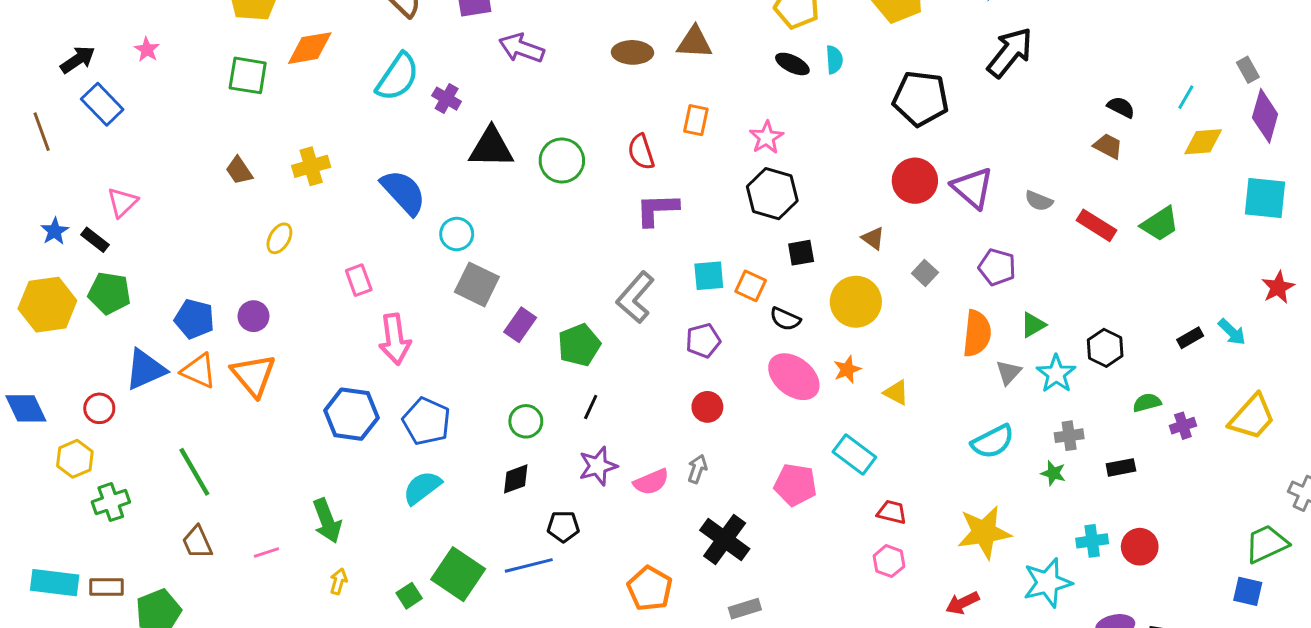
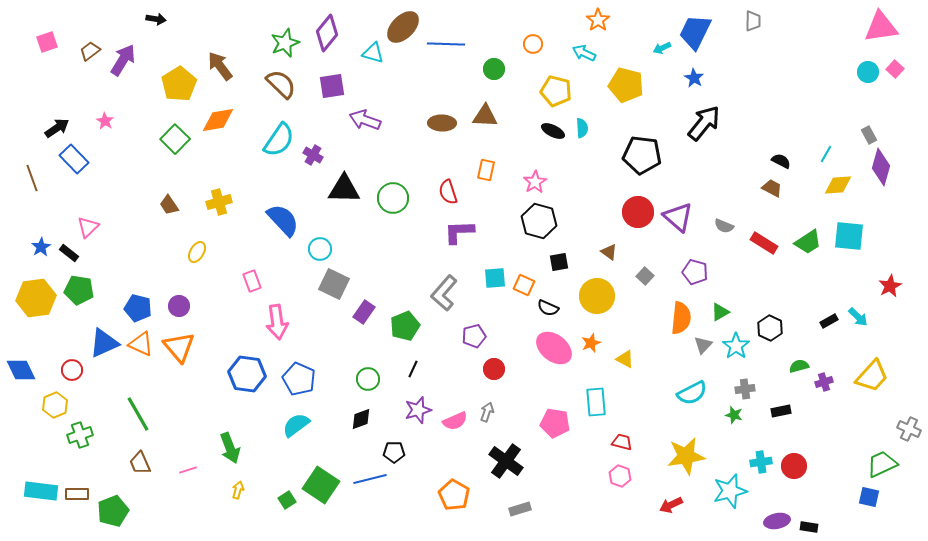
green square: (248, 75) -> (175, 139), turned 36
cyan square: (1265, 198) -> (849, 236), moved
purple pentagon: (703, 341) -> (474, 336), moved
cyan rectangle: (854, 454) -> (596, 402), turned 48

